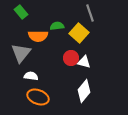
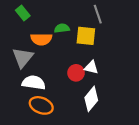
yellow square: (79, 33) -> (86, 36), turned -36
red circle: (71, 58) -> (76, 73), moved
white semicircle: (31, 76) -> (34, 83), size x1.5

